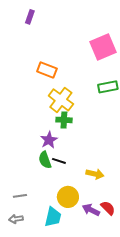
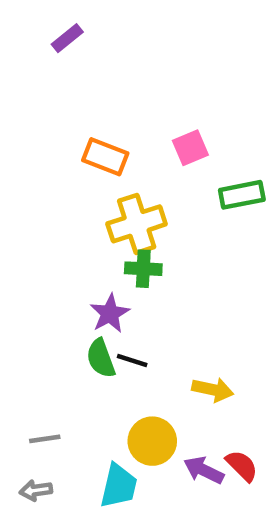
purple rectangle: (30, 17) -> (67, 38), turned 32
pink square: (103, 47) -> (190, 148), moved, size x0.6
yellow cross: (61, 100) -> (137, 224), turned 35

